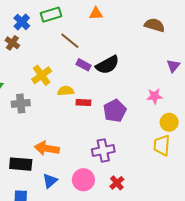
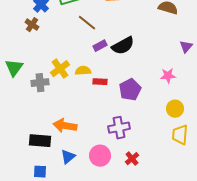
purple rectangle: (83, 65) -> (100, 46), turned -56
yellow cross: (42, 75) -> (60, 69), moved
yellow circle: (169, 122) -> (175, 109), moved
yellow trapezoid: (162, 145) -> (180, 135), moved

